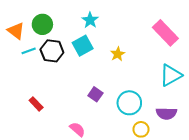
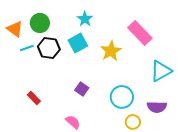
pink rectangle: (165, 33) -> (140, 33), moved
yellow star: (118, 54) -> (111, 51), size x1.5
purple square: (95, 94) -> (82, 89), moved

